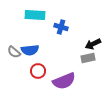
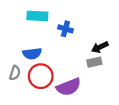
gray semicircle: (14, 52) -> (15, 73), moved, turned -112
red circle: (38, 71) -> (41, 76), size x1.5

